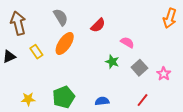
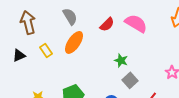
pink semicircle: (127, 42) -> (136, 23), moved, size x1.6
gray square: (139, 68) -> (130, 80), moved

